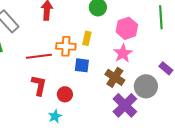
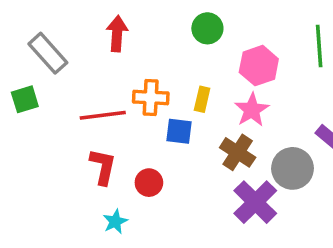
yellow rectangle: (87, 38) -> (202, 99), moved
cyan star: (55, 116) -> (115, 222), moved

